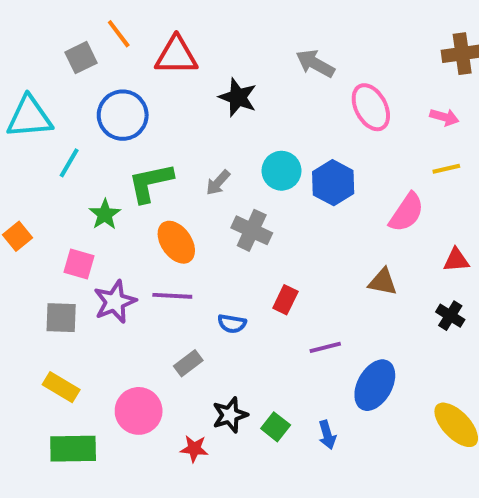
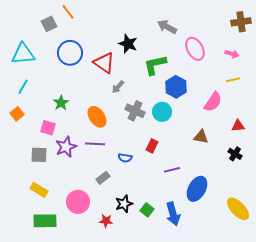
red triangle: (176, 56) -> (104, 63), moved, turned 35
cyan line: (69, 163) -> (23, 87), moved
cyan circle: (282, 171) -> (162, 112), moved
green L-shape: (150, 183) -> (155, 65), moved
blue arrow: (327, 435) -> (173, 214), size x1.6

